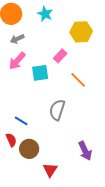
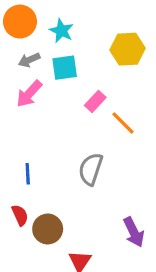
cyan star: (45, 14) -> (61, 31), moved
pink rectangle: (60, 56) -> (95, 101), moved
cyan square: (40, 73) -> (65, 68), moved
blue line: (21, 121) -> (28, 174), moved, turned 56

